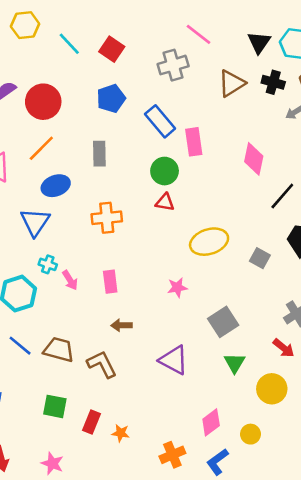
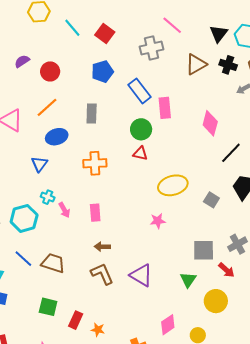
red circle: (43, 102) -> (50, 71), size x0.7
blue triangle: (35, 222) -> (39, 164), size x0.7
pink star: (177, 288) -> (158, 221), moved
gray square: (223, 322) -> (204, 250), moved, turned 30
brown L-shape: (102, 364) -> (102, 274), moved

